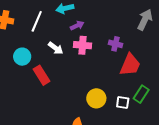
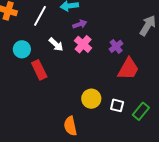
purple cross: (115, 44) -> (116, 46), turned 32
pink cross: (83, 45) -> (83, 44), turned 30
green rectangle: (141, 94) -> (141, 111), moved

